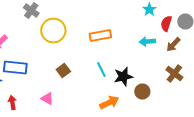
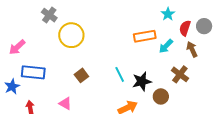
orange rectangle: (100, 36) -> (145, 36), moved
cyan arrow: (147, 42) -> (166, 46), turned -42
brown arrow: (173, 45) -> (192, 49), turned 112
brown cross: (174, 74) -> (180, 74), moved

